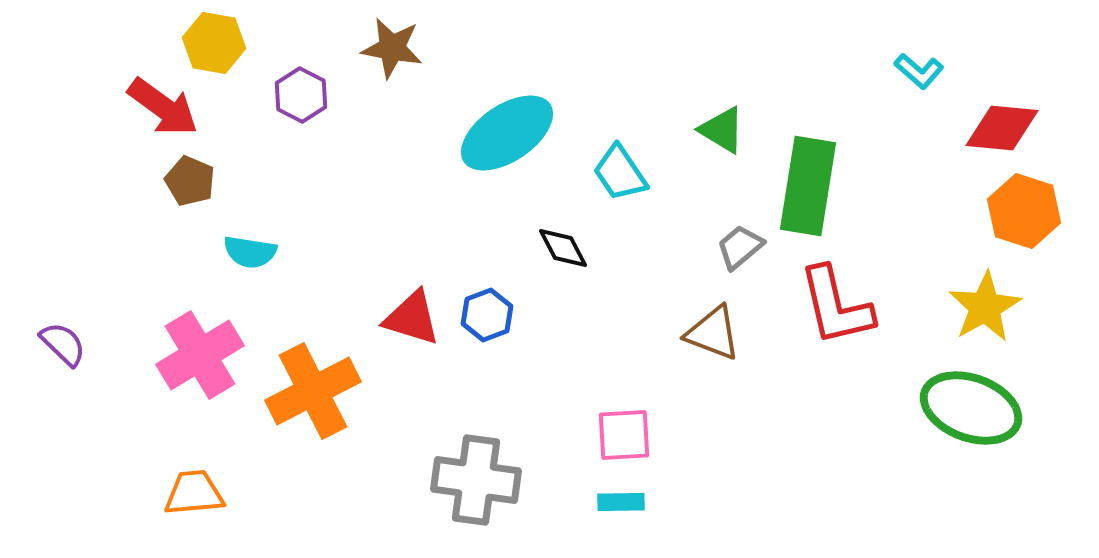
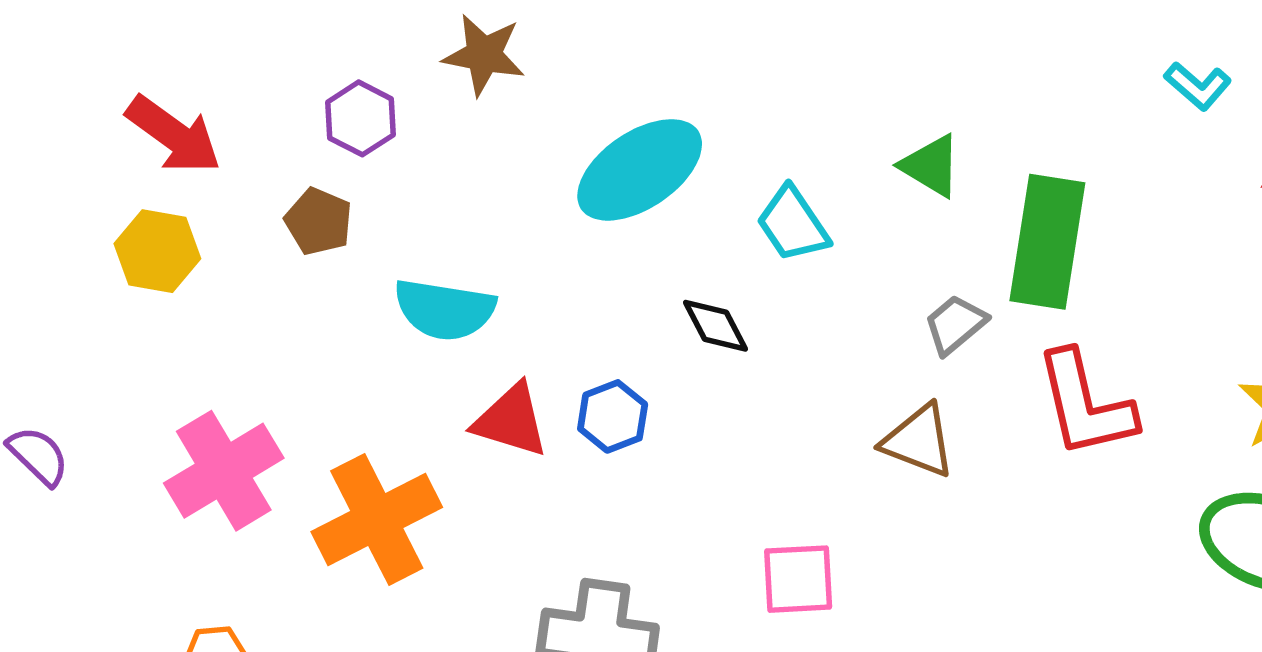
yellow hexagon: (214, 43) -> (157, 251), moved
brown pentagon: (190, 181) -> (319, 221), moved
cyan semicircle: (250, 252) -> (445, 309), moved, size x1.4

